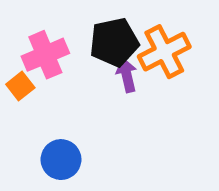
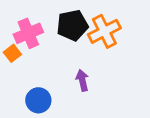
purple arrow: (127, 75) -> (82, 80), moved

